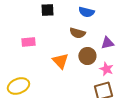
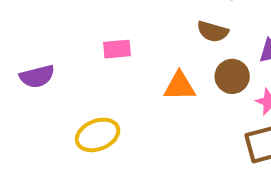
orange triangle: (60, 61) -> (179, 86), turned -48

